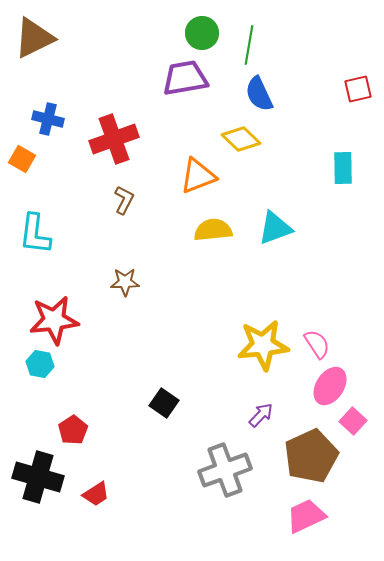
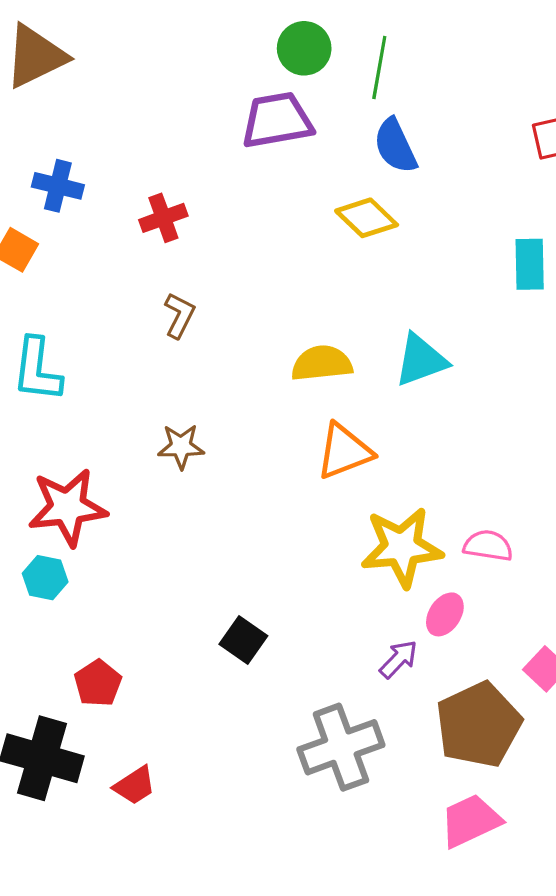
red cross: (114, 139) -> (163, 218), size x0.6
orange triangle: (198, 176) -> (344, 451), moved
pink semicircle: (317, 344) -> (488, 546), turned -48
pink ellipse: (330, 386) -> (445, 614), moved, size x0.7

